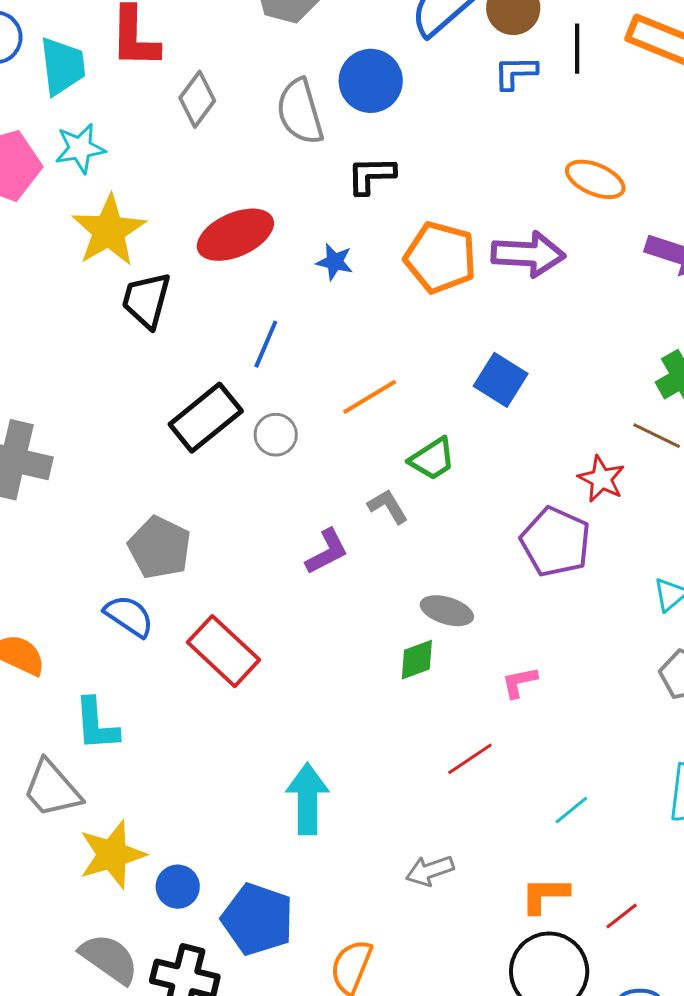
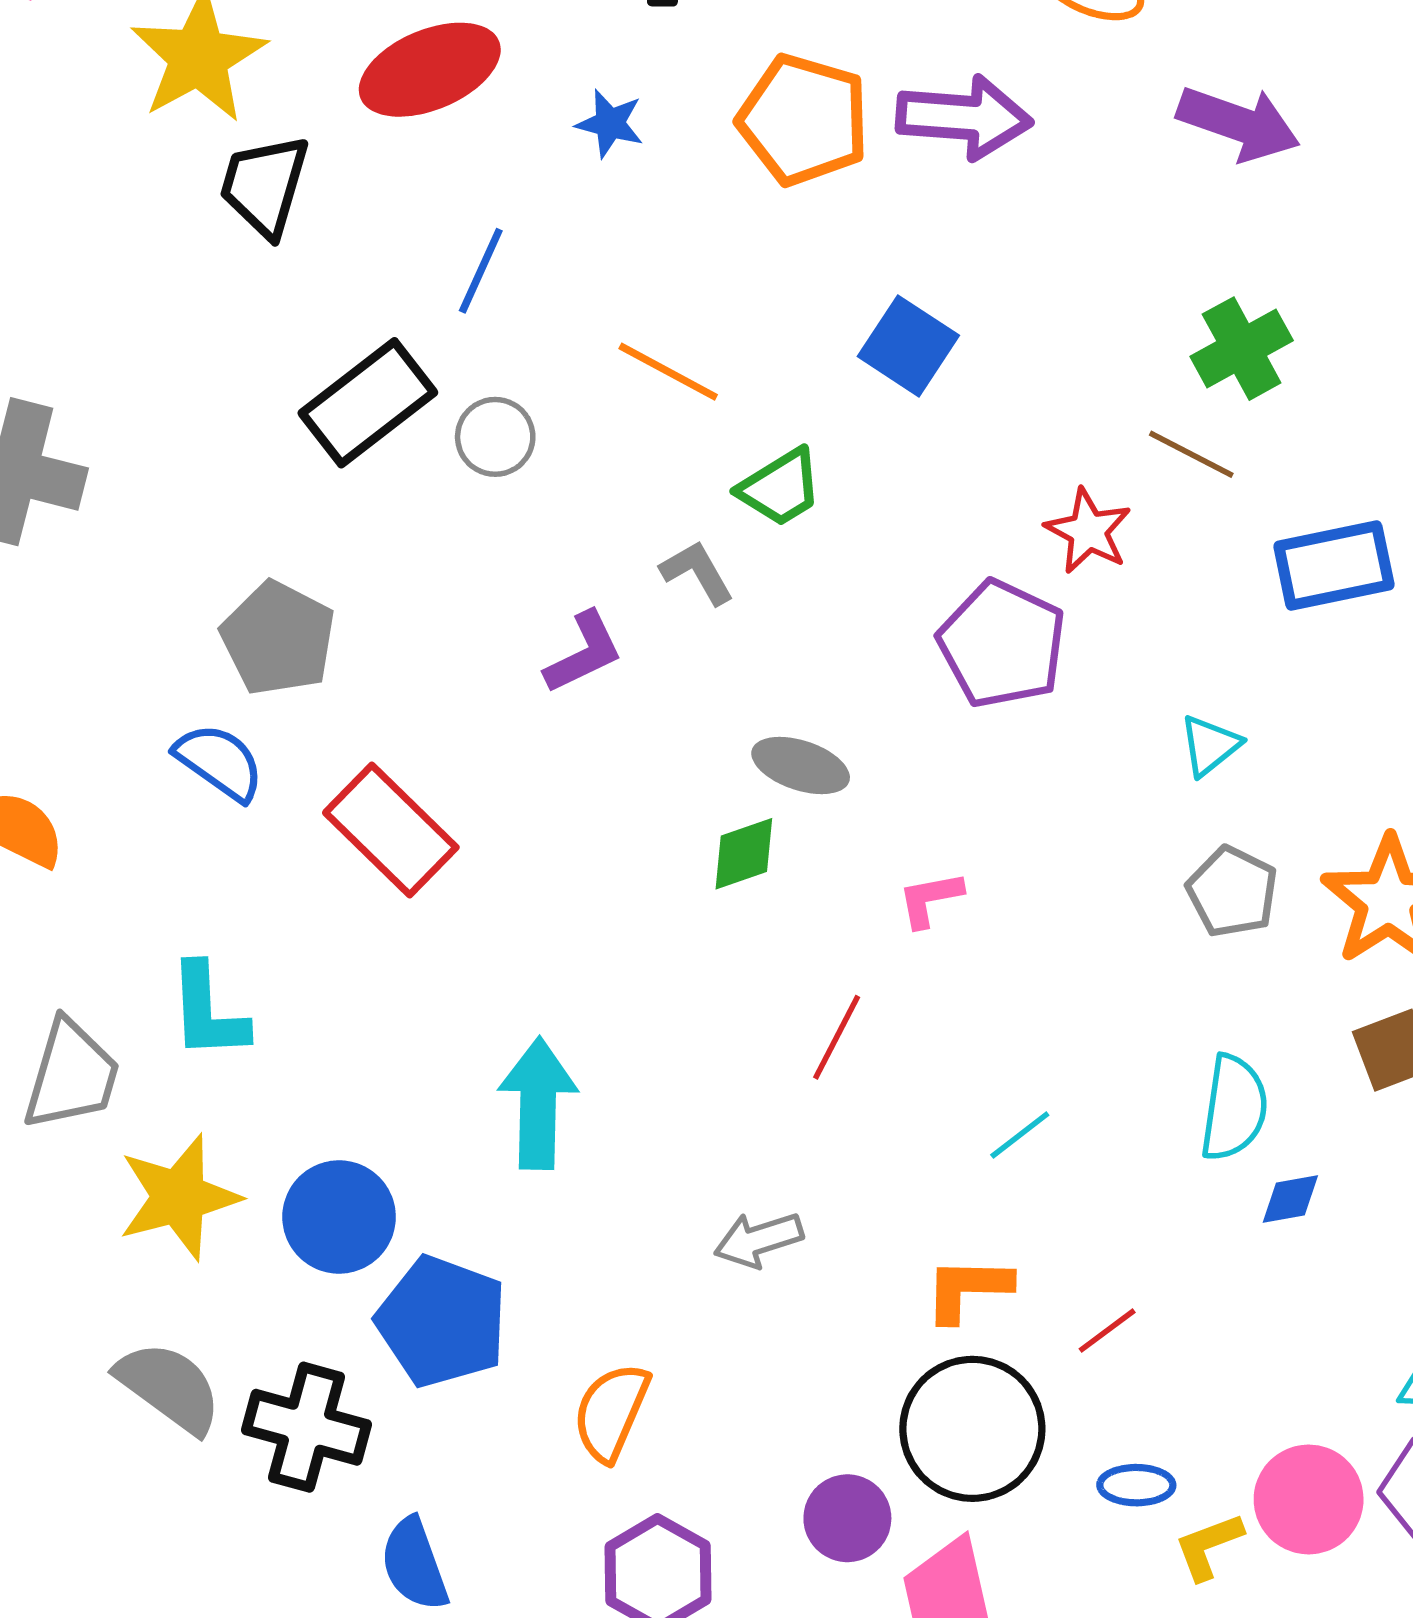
orange line: (370, 397) -> (668, 372), turned 58
cyan L-shape: (96, 724) -> (208, 1012), moved
red line: (470, 759) -> (837, 1037), turned -30
gray trapezoid: (52, 789) -> (71, 1075), turned -124
blue circle: (178, 887) -> (339, 1217), moved, size x1.4

